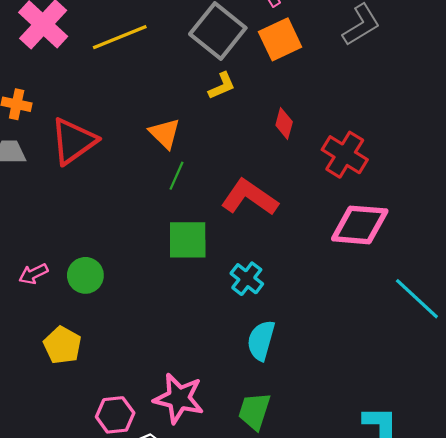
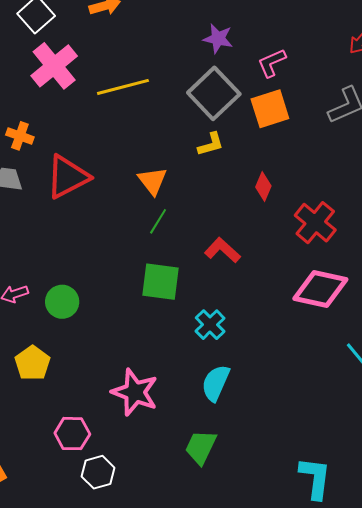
red L-shape: (249, 197) -> (222, 250), size x0.7
pink star: (179, 398) -> (135, 392), moved

